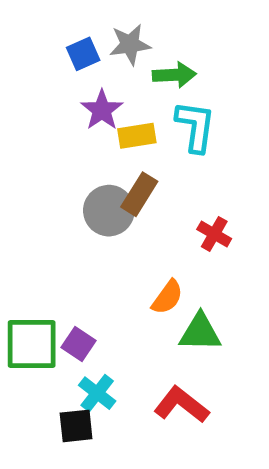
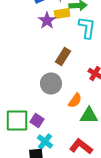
yellow rectangle: (137, 136) -> (62, 14), moved
gray circle: (109, 211) -> (51, 84), moved

